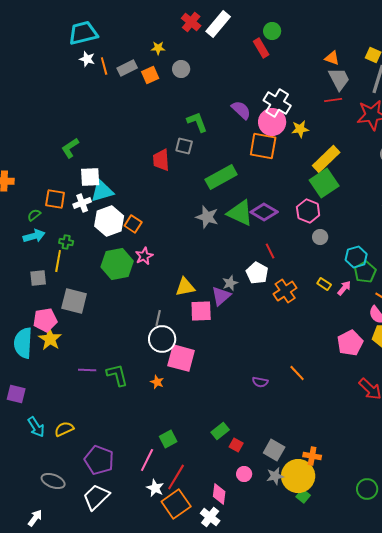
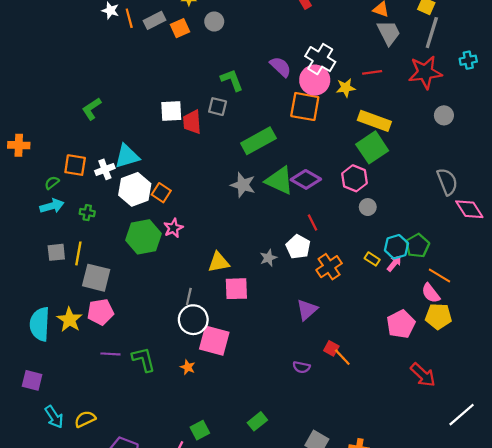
red line: (333, 100) -> (372, 72), moved
yellow rectangle: (326, 159) -> (374, 121), turned 64
white square: (90, 177) -> (171, 111), moved
cyan hexagon: (356, 257) -> (396, 247), moved
yellow line: (58, 261) -> (78, 253), moved
purple triangle: (221, 296) -> (307, 310), moved
pink pentagon: (45, 320) -> (100, 312), moved
red square: (236, 445) -> (331, 348), moved

